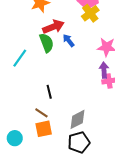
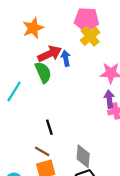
blue arrow: (69, 41) -> (66, 58), moved, turned 32
gray diamond: (78, 119) -> (83, 156), turned -55

